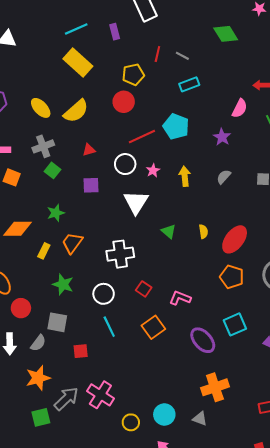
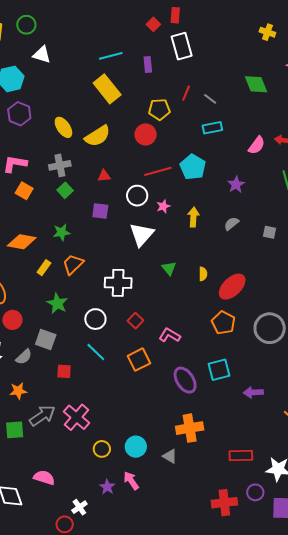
pink semicircle: (240, 108) -> (257, 145), moved
cyan line: (109, 327) -> (96, 352), turned -30
orange star: (38, 378) -> (18, 391), size x0.7

